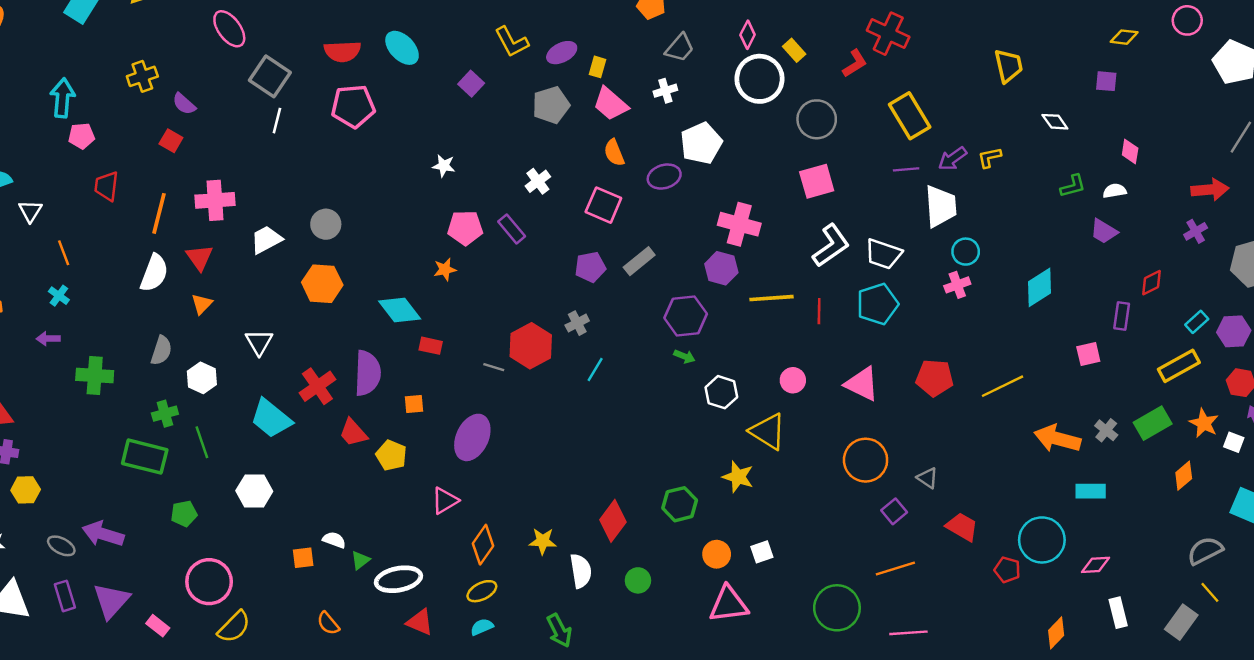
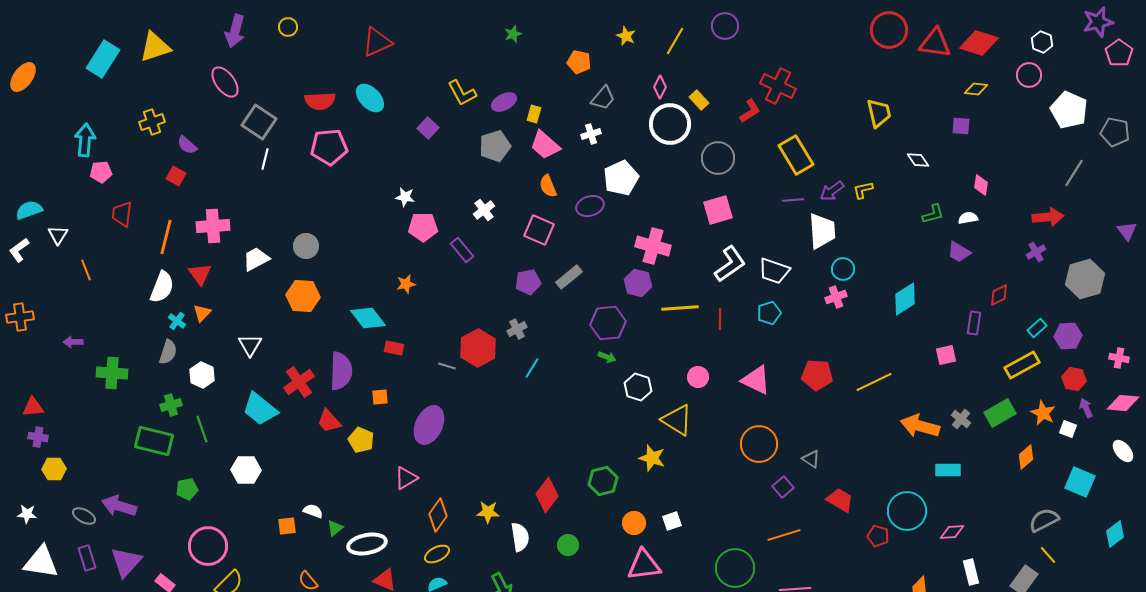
pink pentagon: (465, 228) -> (423, 227), moved
cyan cross: (59, 296) -> (177, 321), moved
cyan pentagon: (877, 304) -> (769, 313), size x0.7

